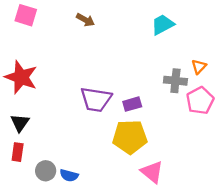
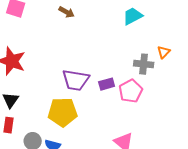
pink pentagon: (200, 101) -> (131, 91), moved
yellow pentagon: (130, 137) -> (63, 112), moved

